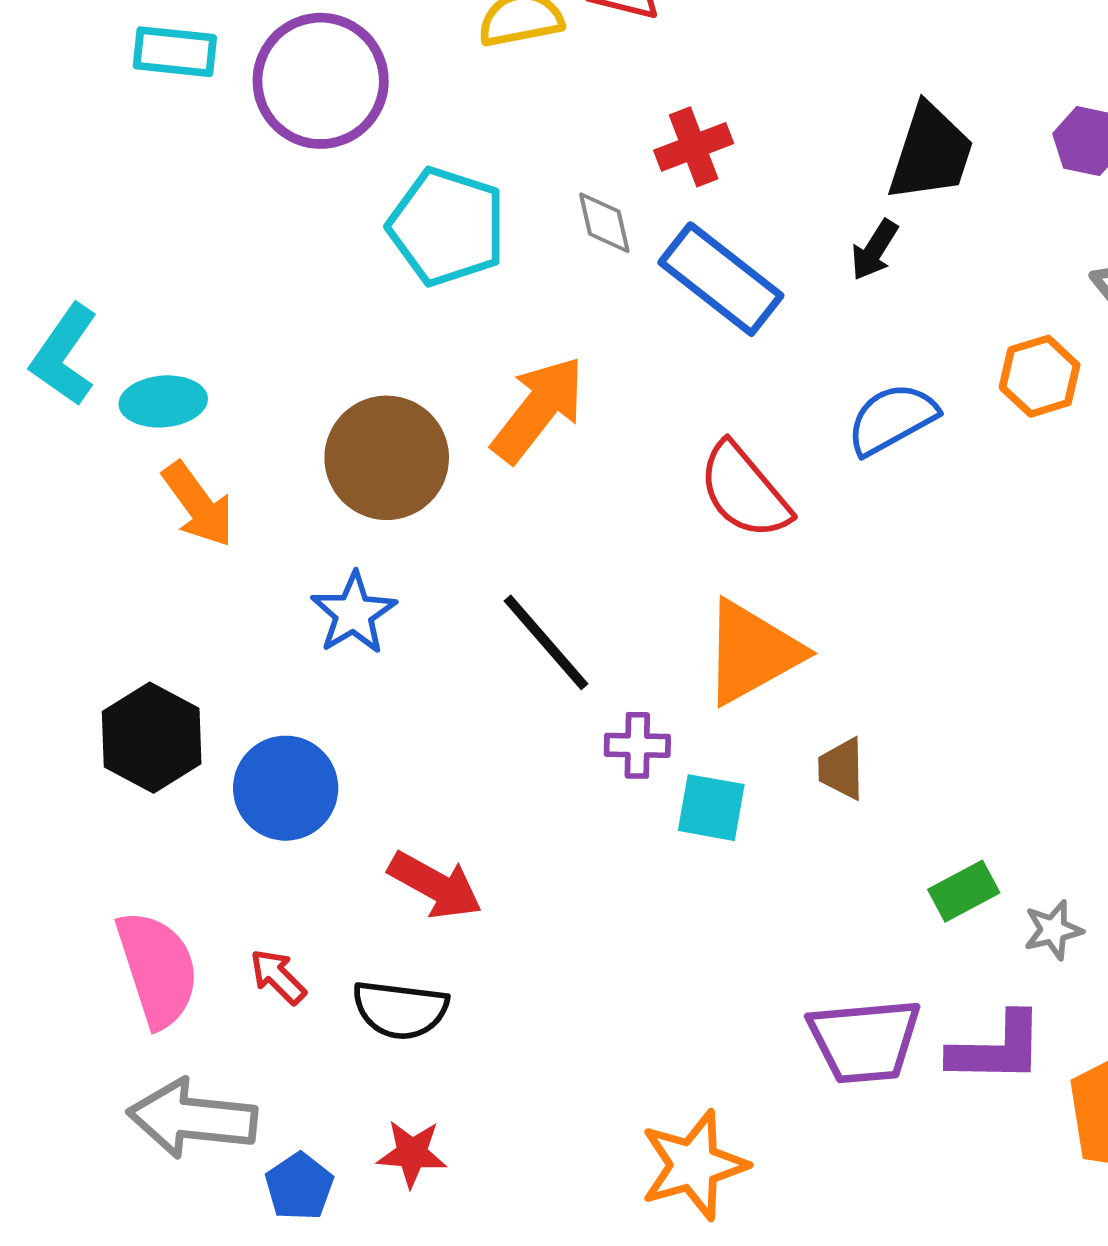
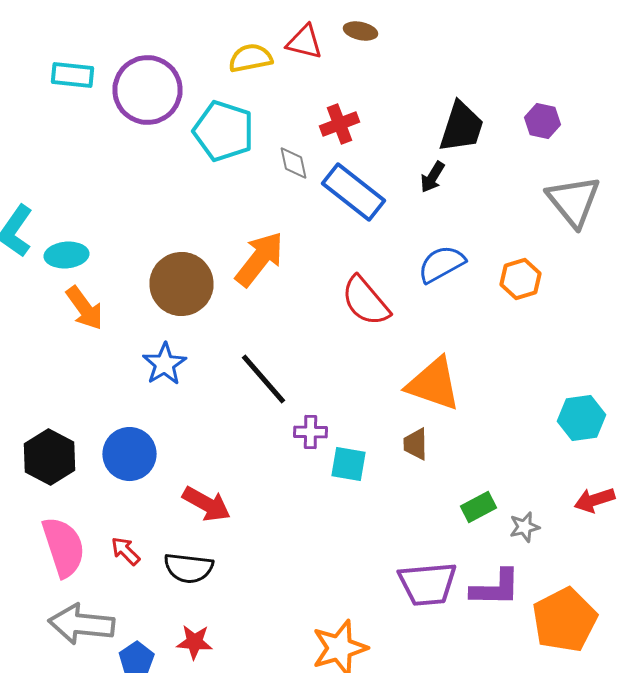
cyan pentagon: (447, 227) -> (224, 131), moved
orange hexagon: (1040, 376) -> (520, 279), moved
orange triangle: (752, 652) -> (434, 384), moved, turned 48
black hexagon: (152, 738) -> (50, 457), moved

